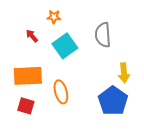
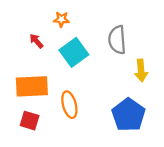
yellow arrow: (124, 73) -> (141, 71), moved

